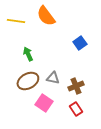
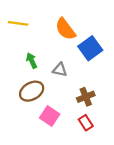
orange semicircle: (46, 16) -> (65, 29), moved
blue square: (80, 43) -> (90, 48), size x1.5
gray triangle: (53, 78) -> (60, 70), moved

